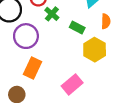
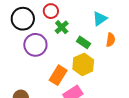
yellow hexagon: (95, 50) -> (83, 64), moved
orange rectangle: (33, 68) -> (58, 75), moved

